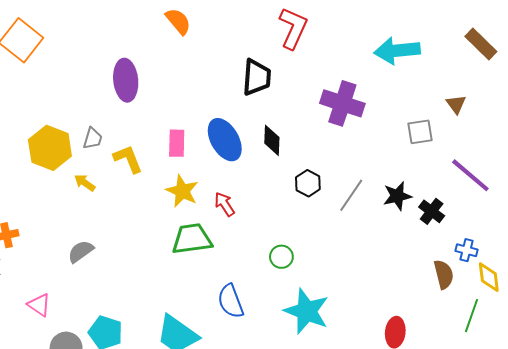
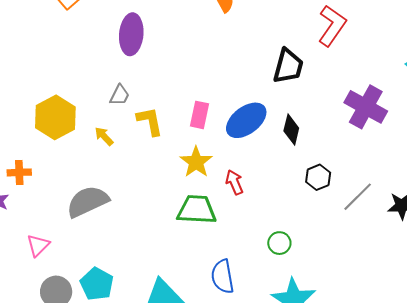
purple ellipse: (126, 80) -> (131, 34), moved
blue ellipse: (225, 140) -> (246, 120), turned 72
yellow hexagon: (50, 148) -> (55, 117), moved
gray semicircle: (81, 251) -> (88, 202), size x1.6
pink triangle: (39, 305) -> (38, 245), turned 30

